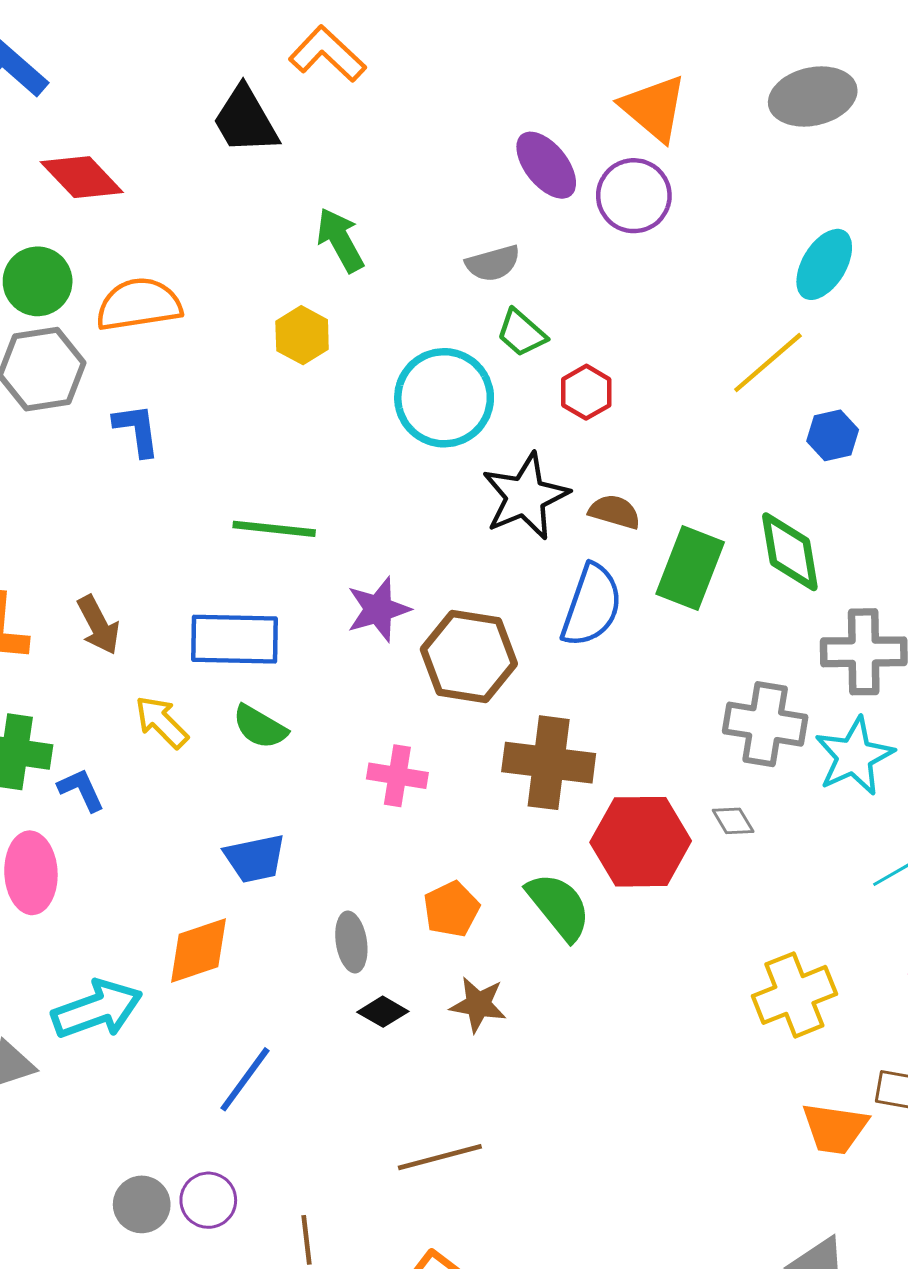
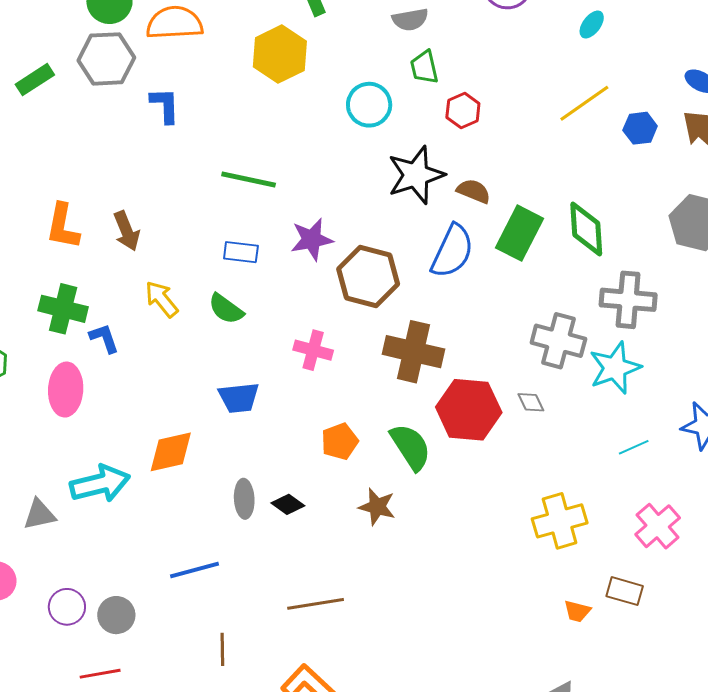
cyan ellipse: (824, 264) -> (592, 25), moved, size x0.6
green trapezoid: (521, 333) -> (424, 67), turned 30
yellow hexagon: (302, 335) -> (280, 54), size x1.5
cyan circle: (444, 398) -> (369, 105), size x0.7
blue hexagon: (833, 435) -> (640, 128), moved
blue rectangle: (234, 639) -> (241, 252), moved, size x0.6
blue trapezoid: (255, 858) -> (239, 398), moved
gray ellipse: (351, 942) -> (244, 499), moved
brown star: (478, 1004) -> (377, 507), moved
blue line: (245, 1079) -> (194, 570), moved, turned 33
orange trapezoid: (835, 1128) -> (577, 611), size x0.6
purple circle: (208, 1200) -> (67, 607), moved

